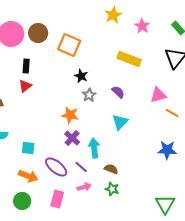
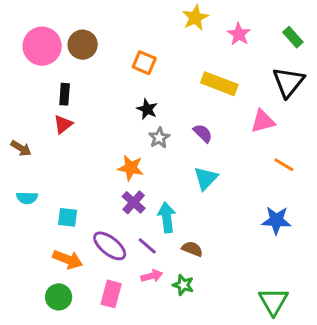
orange square: (69, 45) -> (144, 63), moved, size x0.7
pink triangle: (158, 95) -> (263, 121), moved
green star: (112, 189) -> (183, 285), moved

